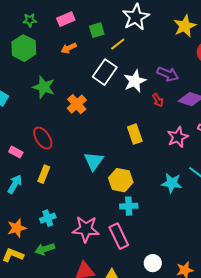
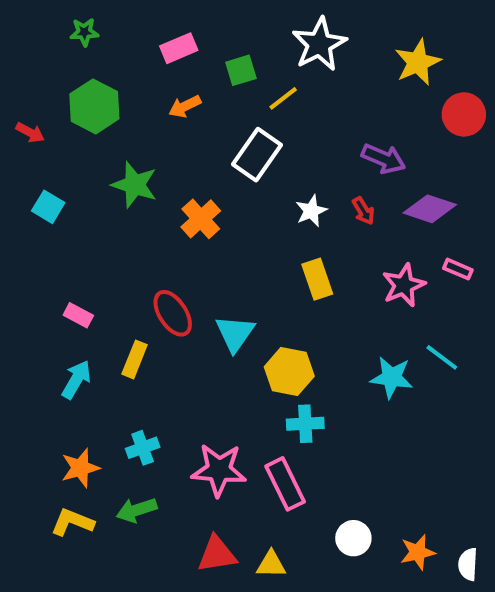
green star: (30, 20) -> (84, 32), moved
white star: (135, 81) -> (311, 211), moved, size x0.7
red ellipse: (43, 138) -> (173, 313), moved

